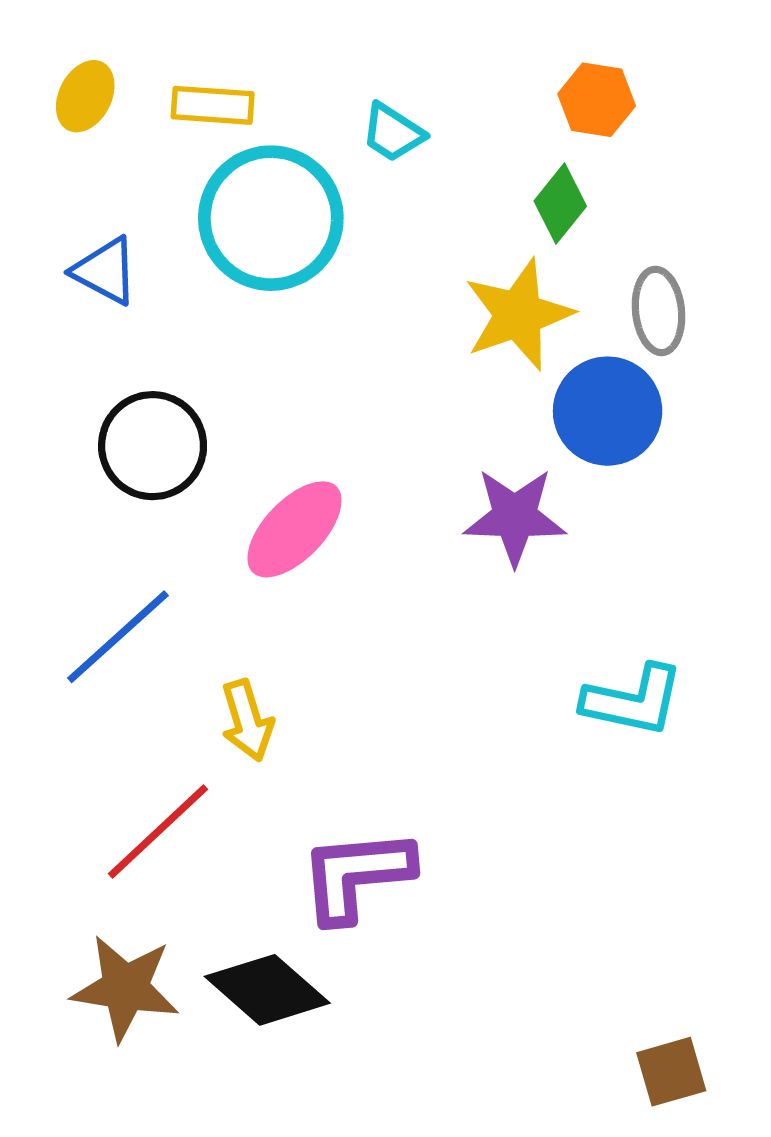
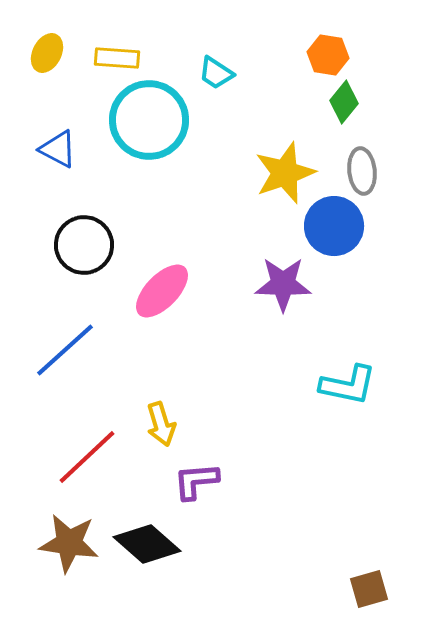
green diamond: (560, 204) -> (344, 102), moved
yellow arrow: (247, 720) -> (161, 424), moved
purple L-shape: (356, 875) -> (196, 481), size x0.7

